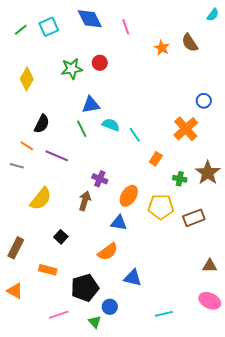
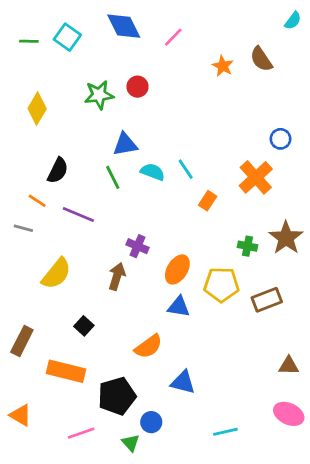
cyan square: (49, 27) -> (67, 37), turned -30
pink line: (126, 27) -> (173, 37), turned 63
green line: (21, 30) -> (29, 41), turned 40
cyan line: (135, 135) -> (186, 169), moved
orange rectangle: (156, 159) -> (208, 201), moved
blue triangle: (119, 223) -> (179, 307), moved
orange rectangle: (48, 270) -> (66, 371), size x1.5
orange triangle: (15, 291) -> (21, 415), moved

